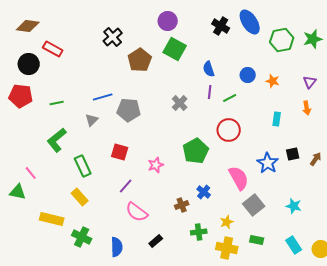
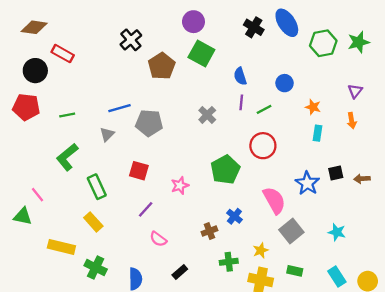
orange star: (273, 81) -> (313, 107), moved
brown arrow: (316, 159) -> (362, 179), turned -128
pink semicircle: (137, 212) -> (158, 239), size x0.7

